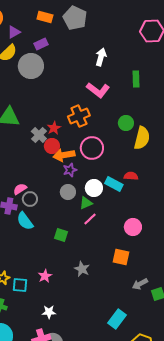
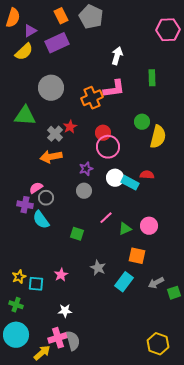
orange rectangle: (45, 17) -> (61, 16), turned 49
purple rectangle: (41, 44) -> (57, 43), size x1.6
gray circle: (31, 66) -> (51, 88), moved
pink L-shape: (98, 90) -> (114, 89), turned -45
orange cross: (79, 116) -> (92, 98), moved
red circle: (52, 146) -> (103, 133), moved
orange arrow: (64, 155) -> (51, 157), moved
white circle: (94, 188) -> (115, 178), moved
green triangle: (86, 203) -> (125, 229), moved
cyan rectangle: (117, 319) -> (124, 282), moved

